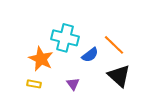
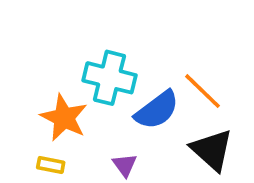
blue semicircle: (90, 55) -> (157, 110), size x1.4

